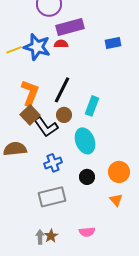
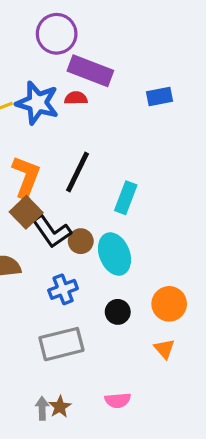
purple rectangle: (70, 27) -> (90, 71), turned 36
brown circle: (64, 115) -> (81, 241), moved

